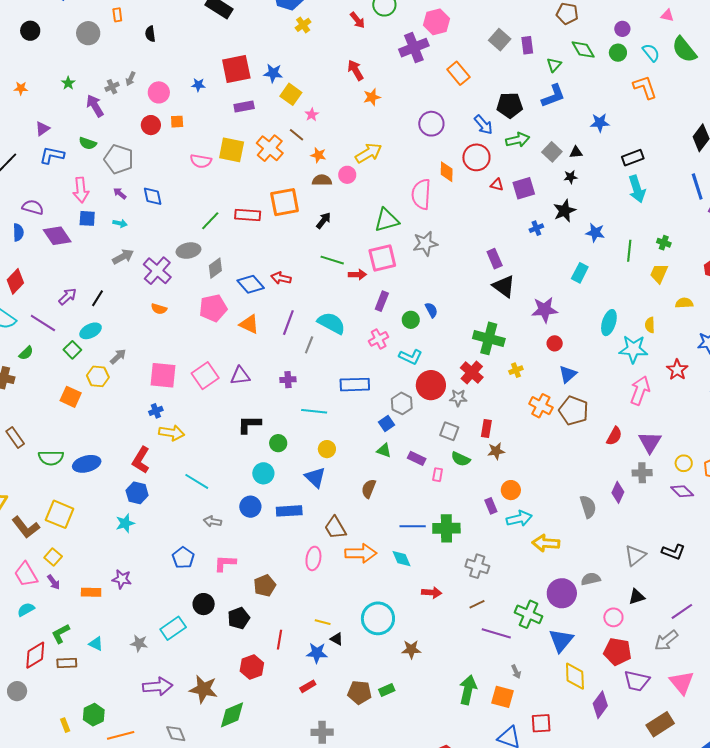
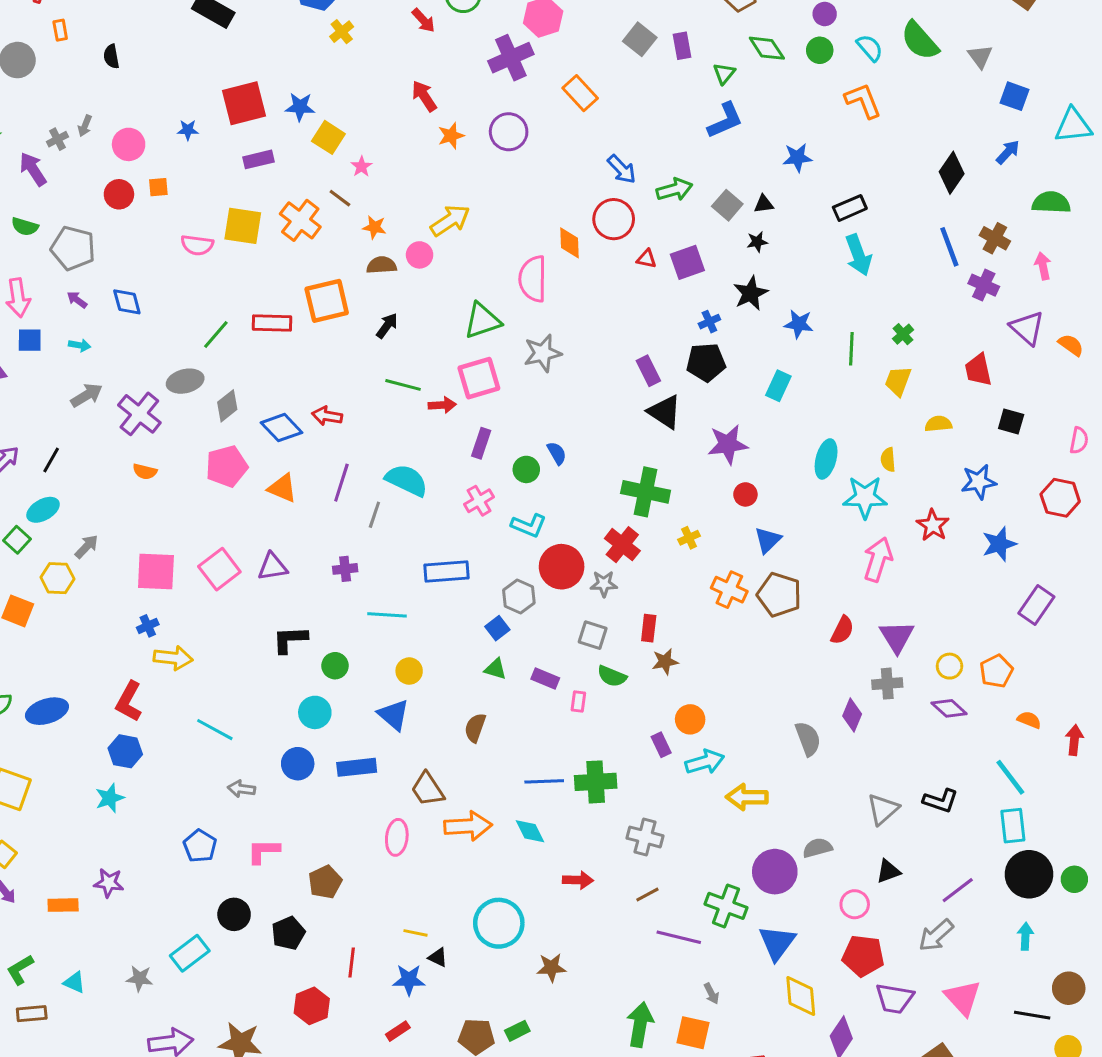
black pentagon: (510, 105) -> (706, 362), moved
purple circle: (431, 124) -> (509, 132), moved
green cross: (664, 243) -> (903, 334), turned 32

